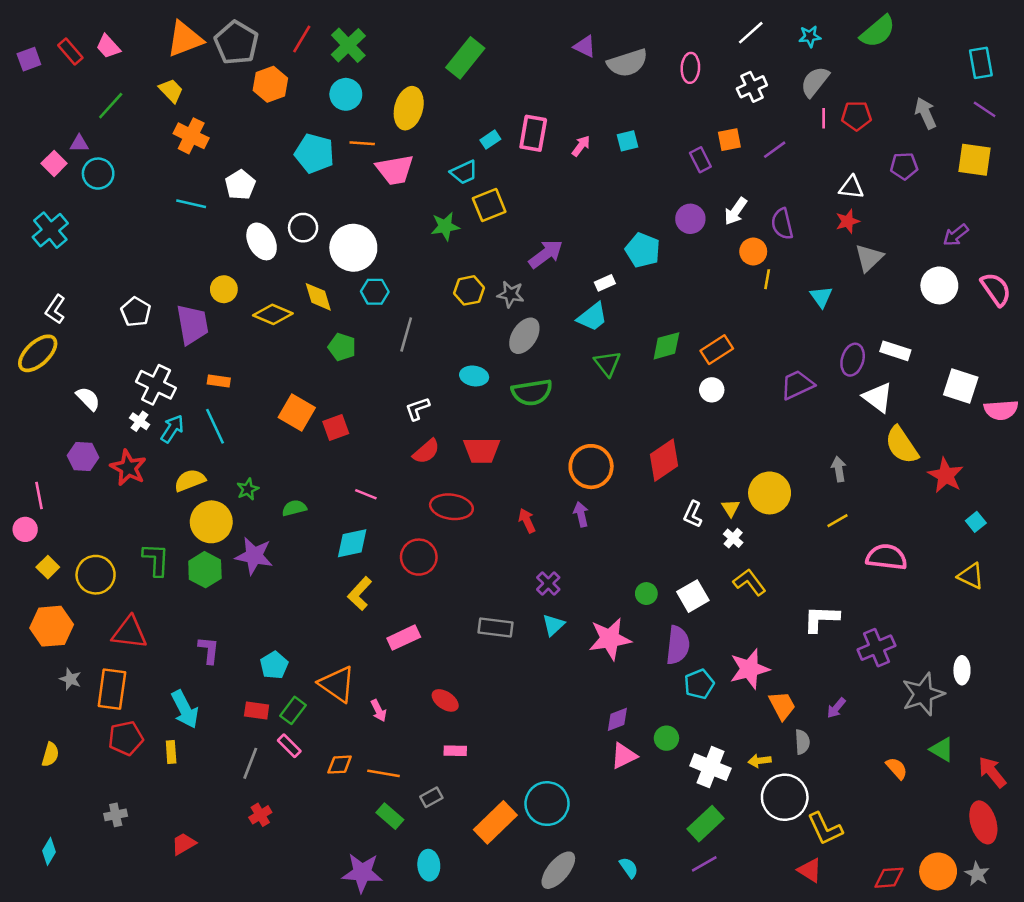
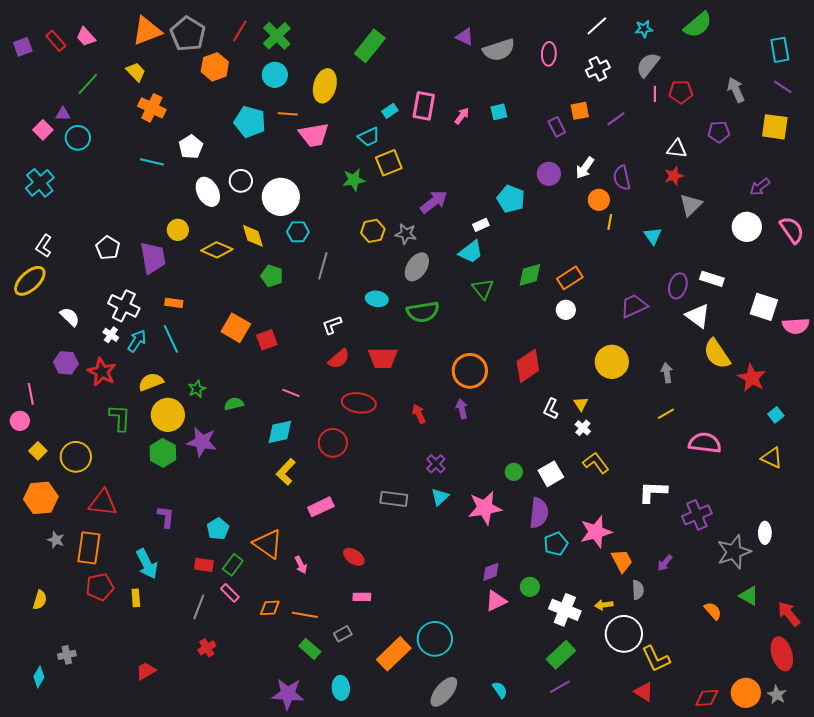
yellow circle: (770, 493) -> (612, 362), moved
green L-shape: (156, 560) -> (120, 418), moved
gray cross: (116, 815) -> (67, 655), moved

